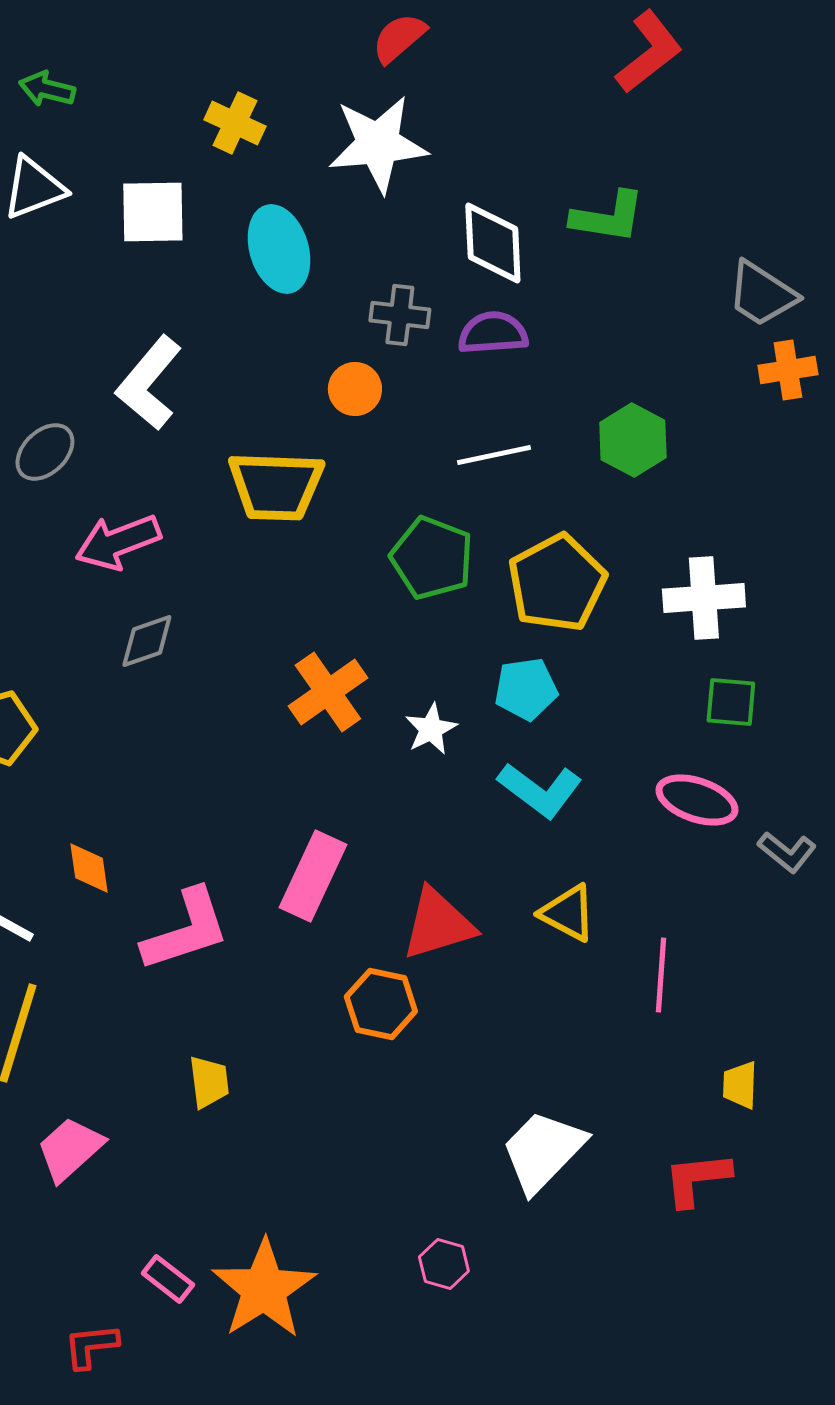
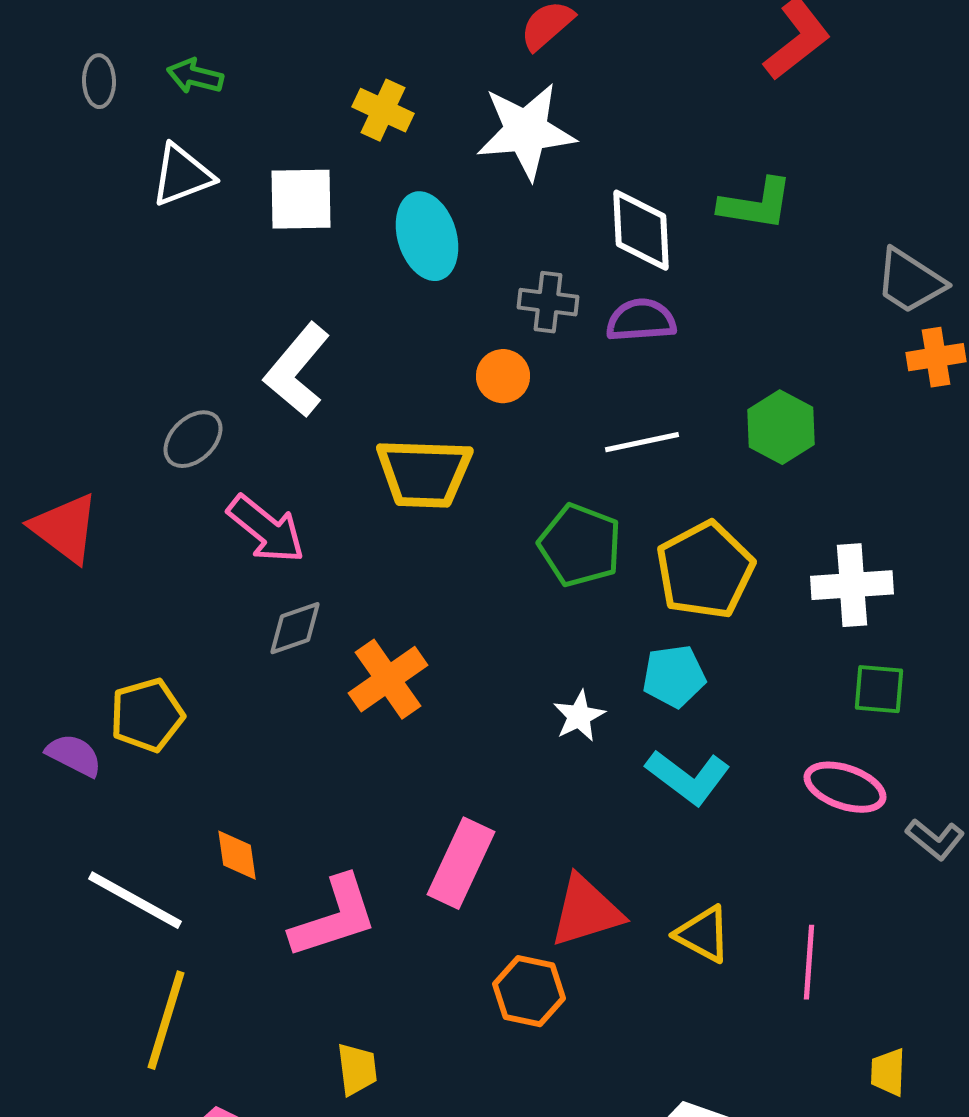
pink arrow: (118, 542) -> (266, 529), turned -120
orange cross: (328, 692) -> (388, 679), moved
yellow triangle: (568, 913) -> (703, 934), moved

